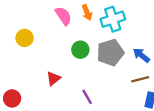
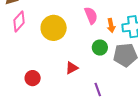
orange arrow: (87, 13) -> (111, 25), moved
yellow circle: (25, 38) -> (54, 28), size x1.6

